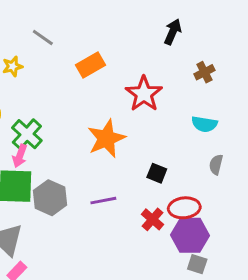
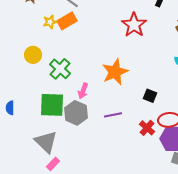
orange rectangle: (90, 65) -> (67, 21), moved
red star: (144, 94) -> (134, 25), moved
pink arrow: (20, 156) -> (83, 91), moved

